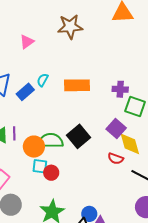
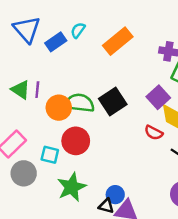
orange rectangle: (77, 85) -> (118, 41), turned -45
cyan square: (40, 166) -> (50, 155), moved
red circle: (51, 173) -> (76, 141), size x1.5

